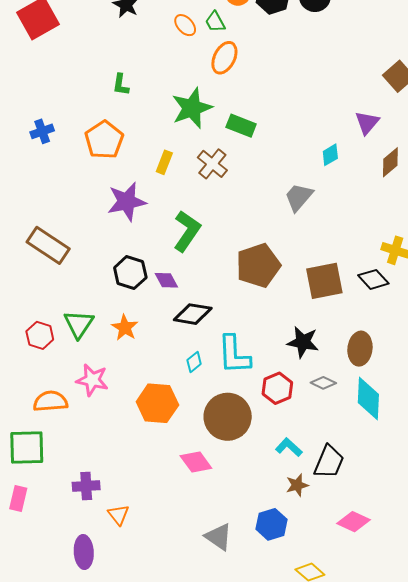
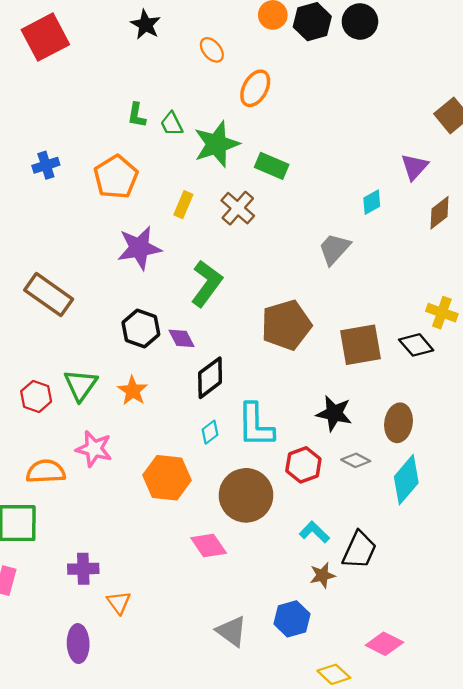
green trapezoid: (215, 22) -> (172, 124), moved
black diamond: (193, 314) -> (210, 378), turned -48
cyan diamond: (368, 399) -> (406, 480), turned 36
pink diamond: (353, 522) -> (384, 644), moved

